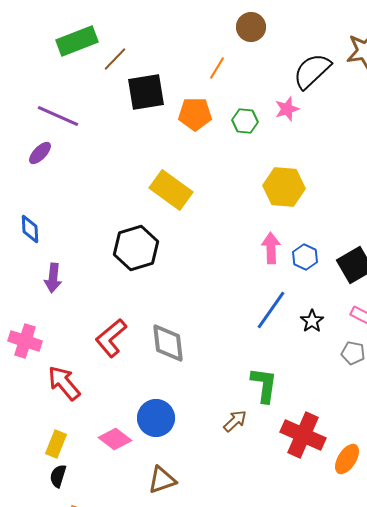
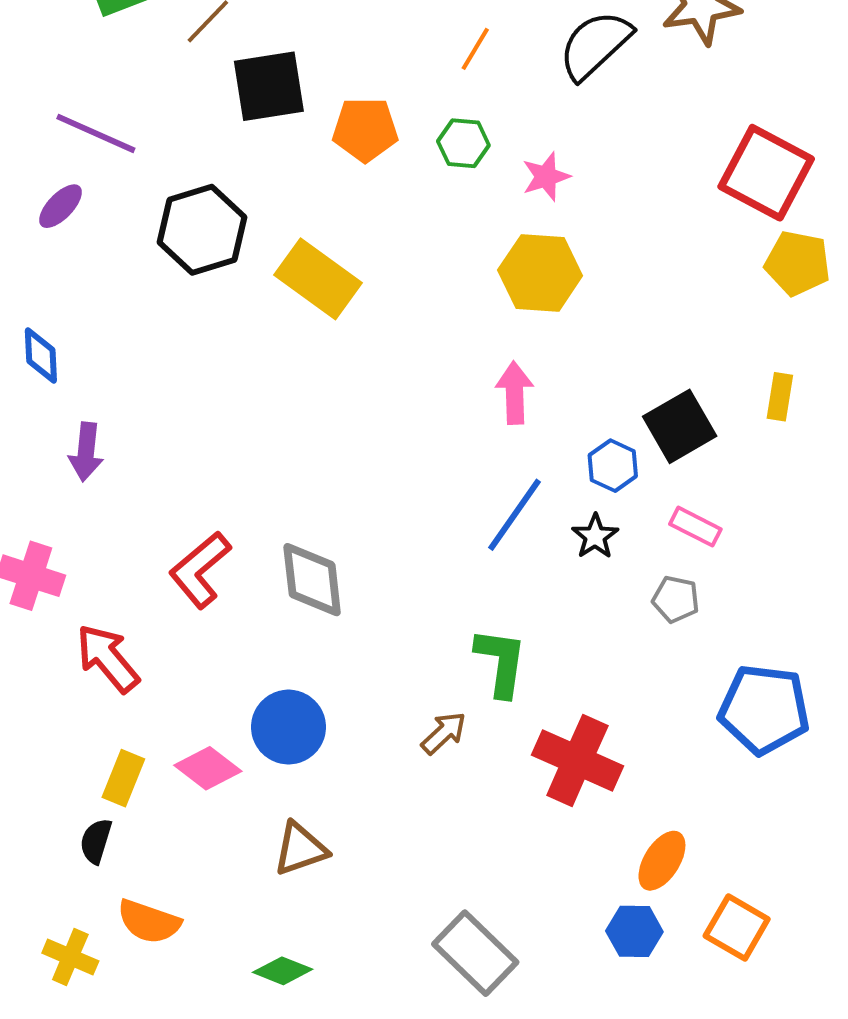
orange line: (217, 68) -> (475, 49), moved
pink star: (287, 109) -> (546, 177), moved
black hexagon: (136, 248) -> (202, 230), moved
blue hexagon: (305, 257) -> (613, 466), moved
yellow rectangle: (56, 444) -> (123, 778), moved
orange ellipse: (347, 459) -> (662, 861), moved

